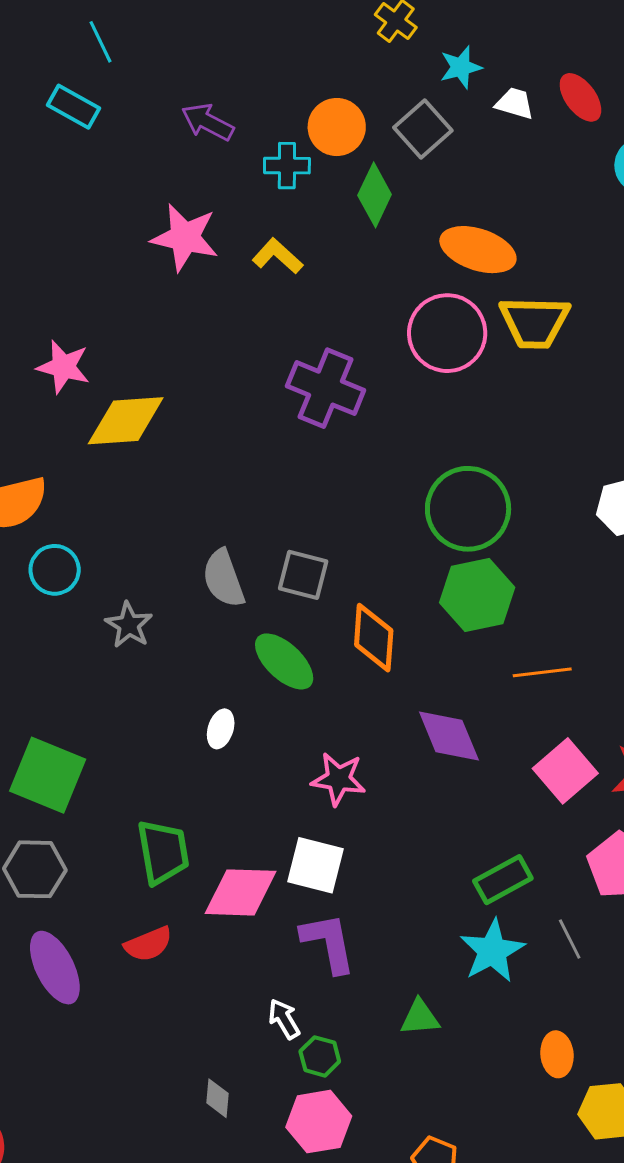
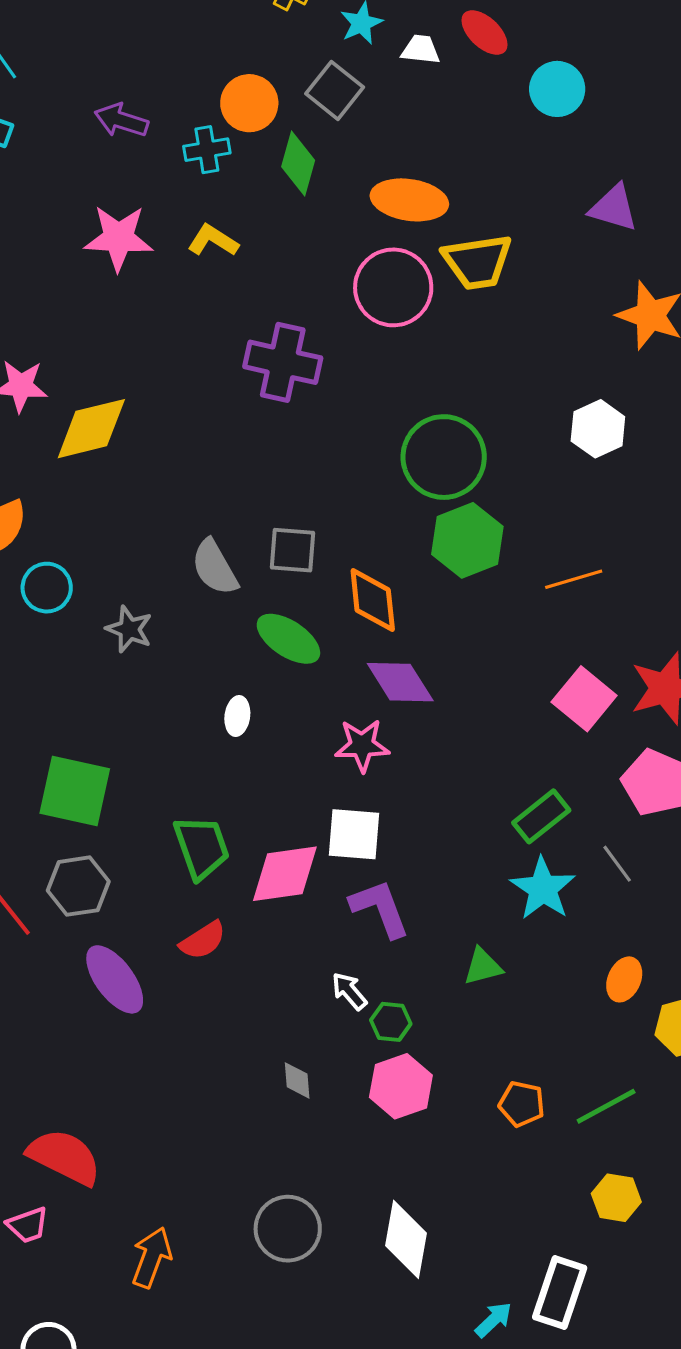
orange line: (542, 672) -> (574, 579), moved
purple diamond: (449, 736) -> (400, 682), moved
orange ellipse: (557, 1054) -> (624, 979), turned 39

